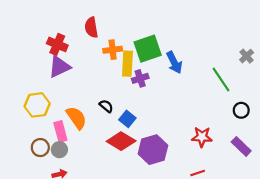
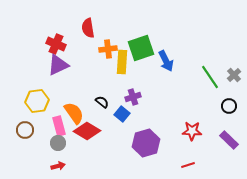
gray cross: (247, 56) -> (234, 75), moved
purple cross: (140, 78) -> (133, 97), moved
red diamond: (121, 141) -> (87, 131), moved
brown circle: (40, 148) -> (25, 130), moved

